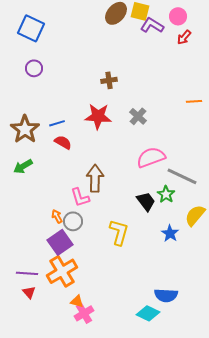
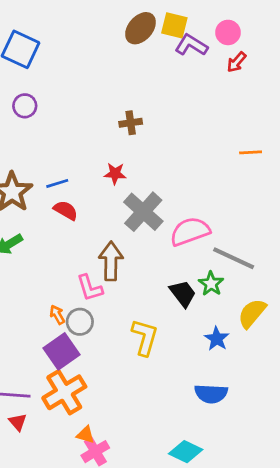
red star: (98, 116) -> (115, 174), size x0.6
gray cross: (138, 116) -> (143, 212), moved, size x1.6
blue semicircle: (166, 295) -> (211, 394), moved

